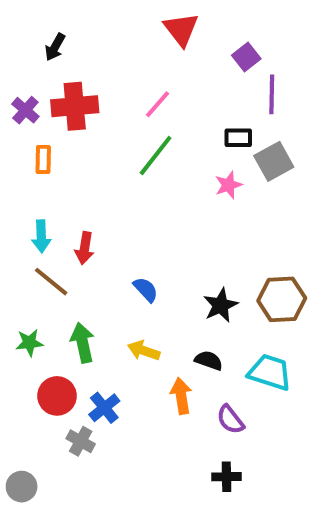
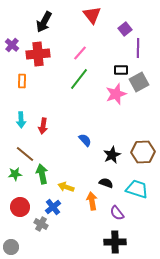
black arrow: (55, 47) -> (44, 22), moved, size x1.5
purple cross: (25, 110) -> (12, 45), moved
pink star: (228, 185) -> (116, 94), size x1.5
brown line: (51, 282) -> (25, 154), moved
blue semicircle: (146, 289) -> (85, 140), moved
yellow arrow: (144, 351) -> (66, 187), moved
red circle: (57, 396) -> (20, 207), moved
black cross: (226, 477) -> (115, 242), size x1.5

